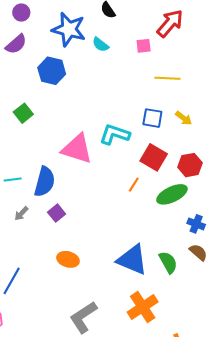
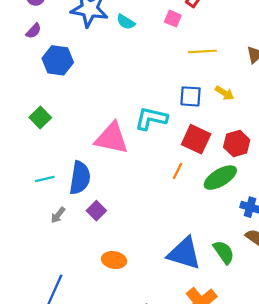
purple semicircle: (16, 44) -> (34, 31), size x0.7
pink square: (144, 46) -> (173, 19), turned 35
blue hexagon: (52, 71) -> (58, 60), moved
green square: (23, 113) -> (40, 118), moved

